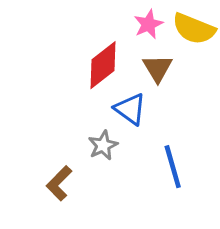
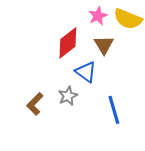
brown L-shape: (59, 183) -> (35, 104), moved

